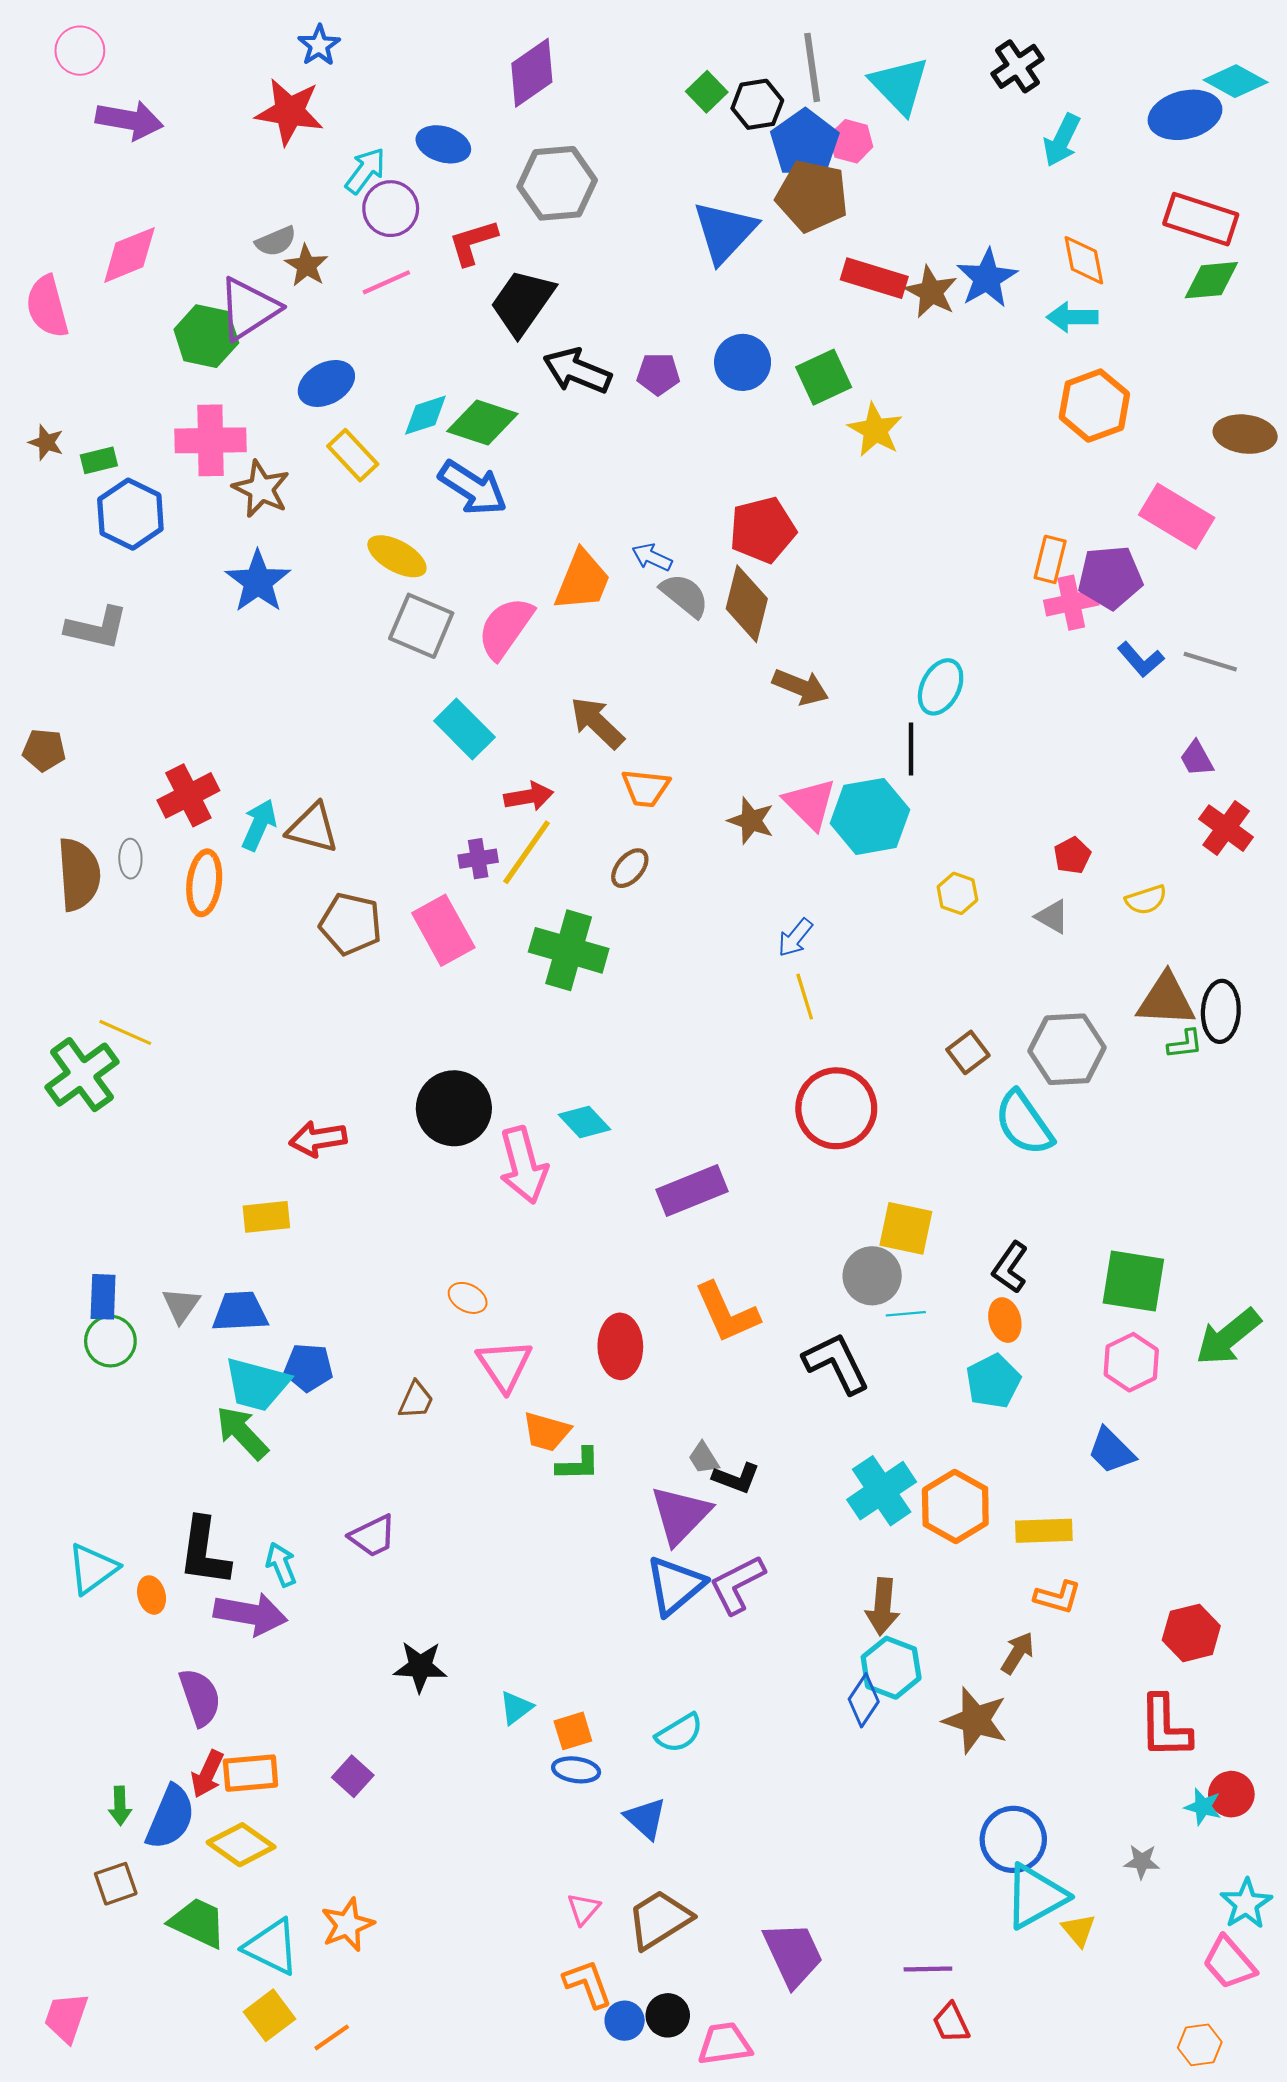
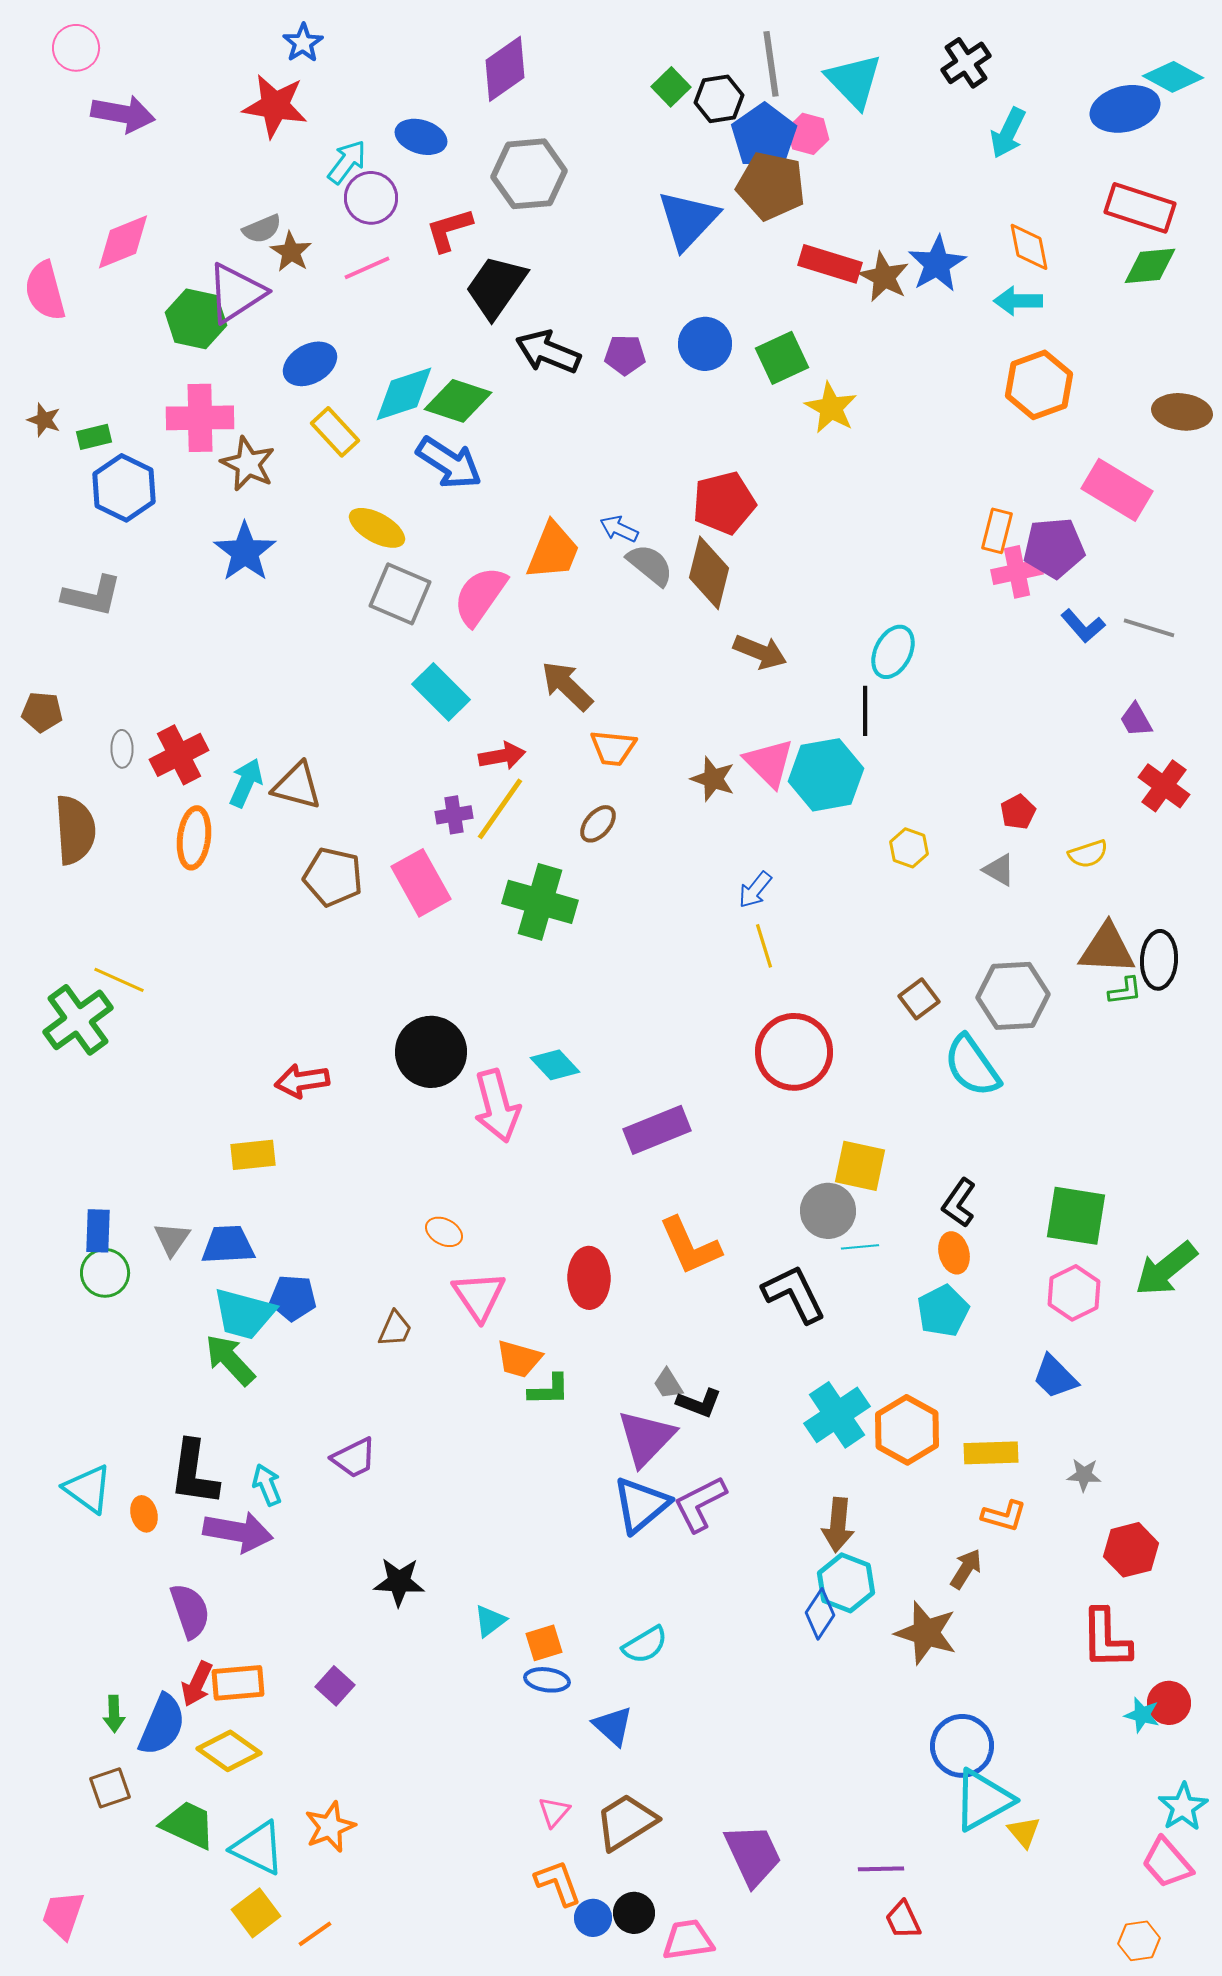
cyan diamond: (425, 415) -> (404, 394), size x1.4
gray ellipse: (130, 859) -> (122, 749), moved
cyan triangle: (93, 1569) -> (88, 1489), turned -48
gray star: (1142, 1862) -> (1084, 1475), moved

